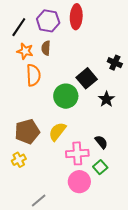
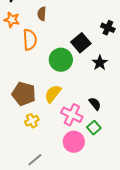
orange star: (25, 51) -> (12, 20), moved
brown pentagon: (27, 132) -> (24, 94), turned 30
pink cross: (77, 153) -> (72, 115), turned 30
yellow cross: (19, 160) -> (32, 121), moved

